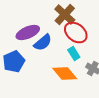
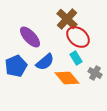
purple ellipse: (28, 32) -> (30, 37), turned 70
blue semicircle: (43, 42) -> (45, 62), moved

